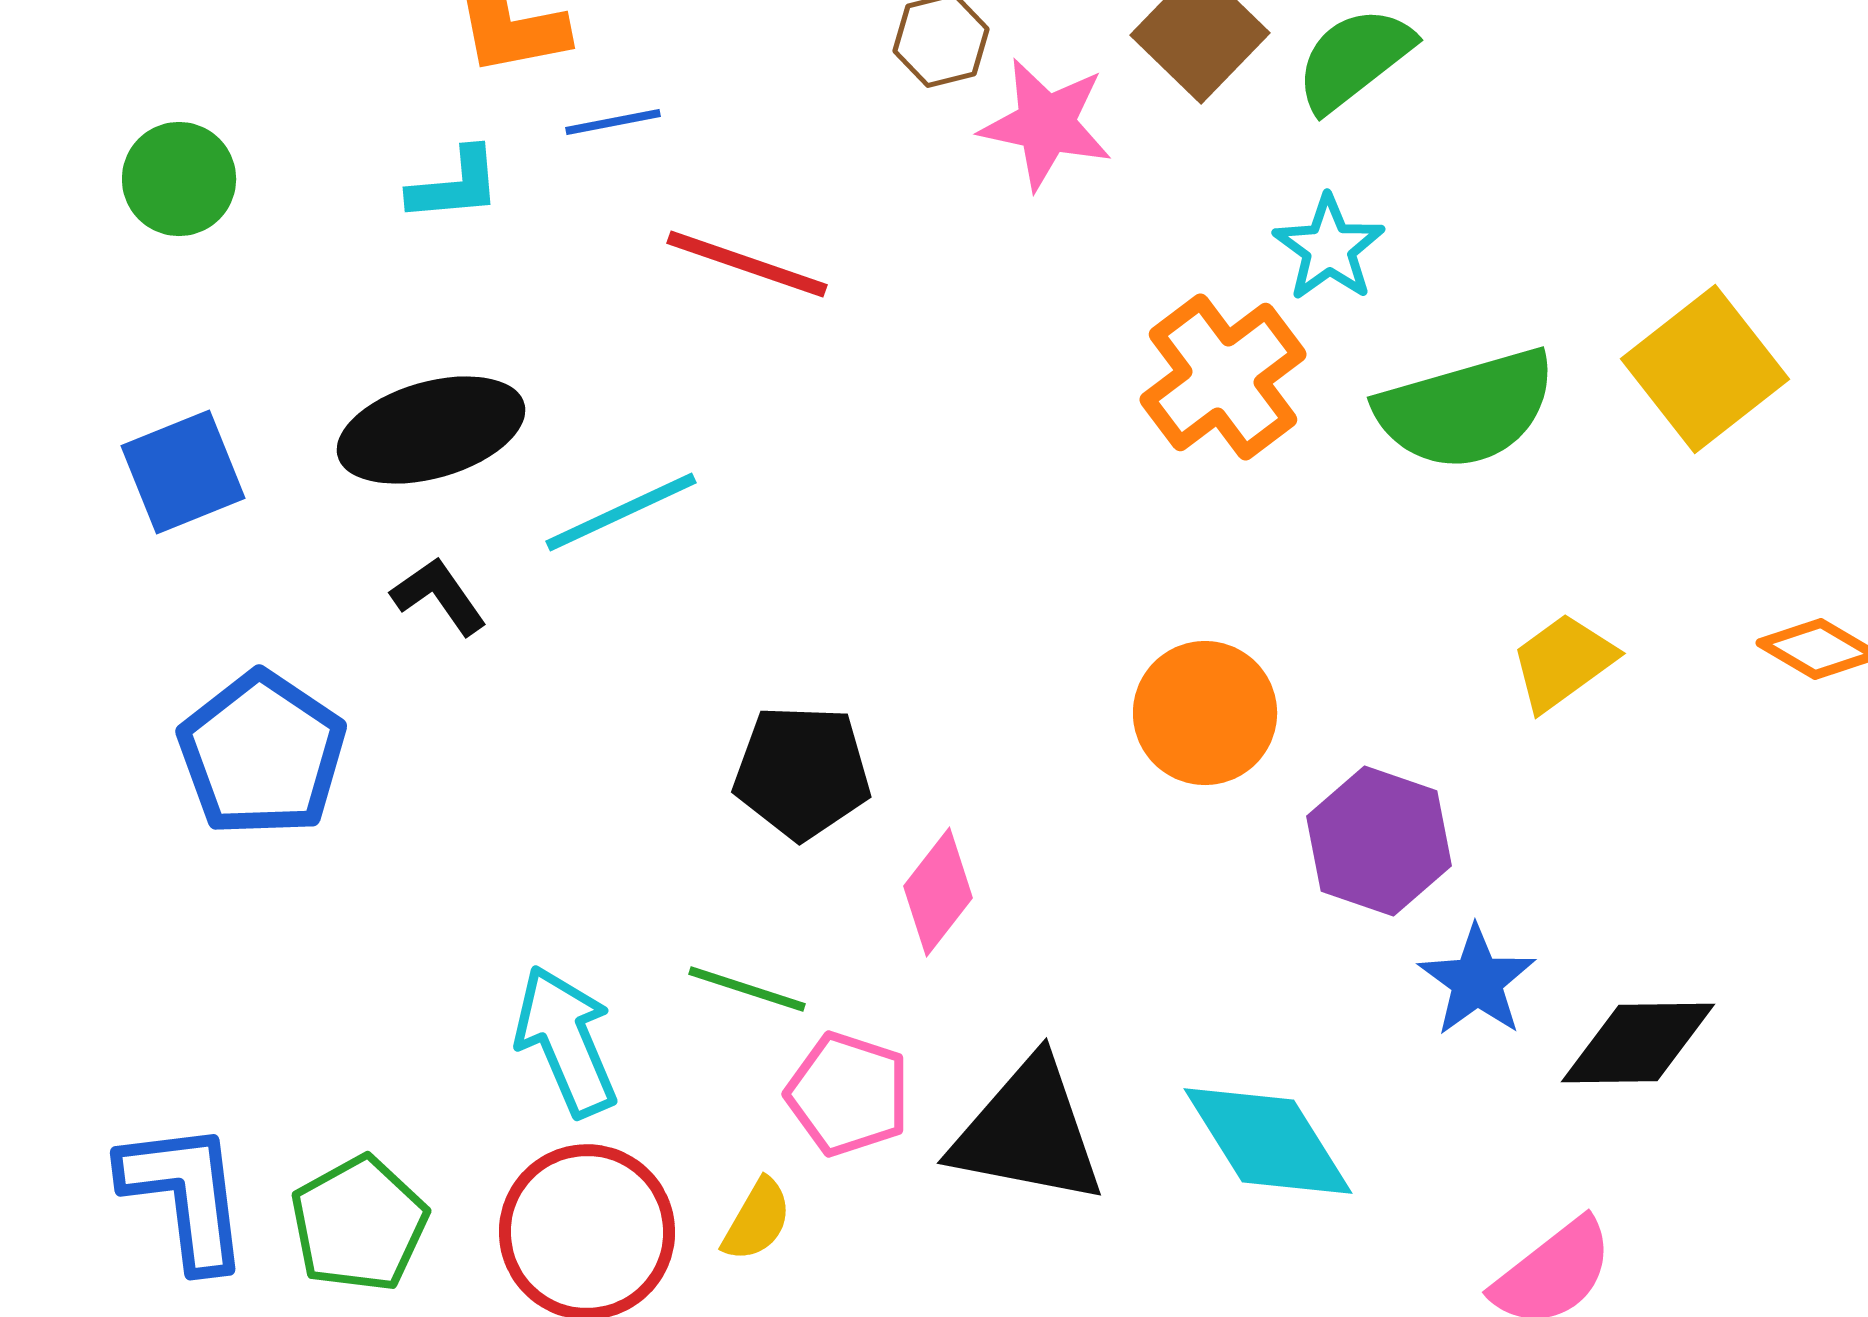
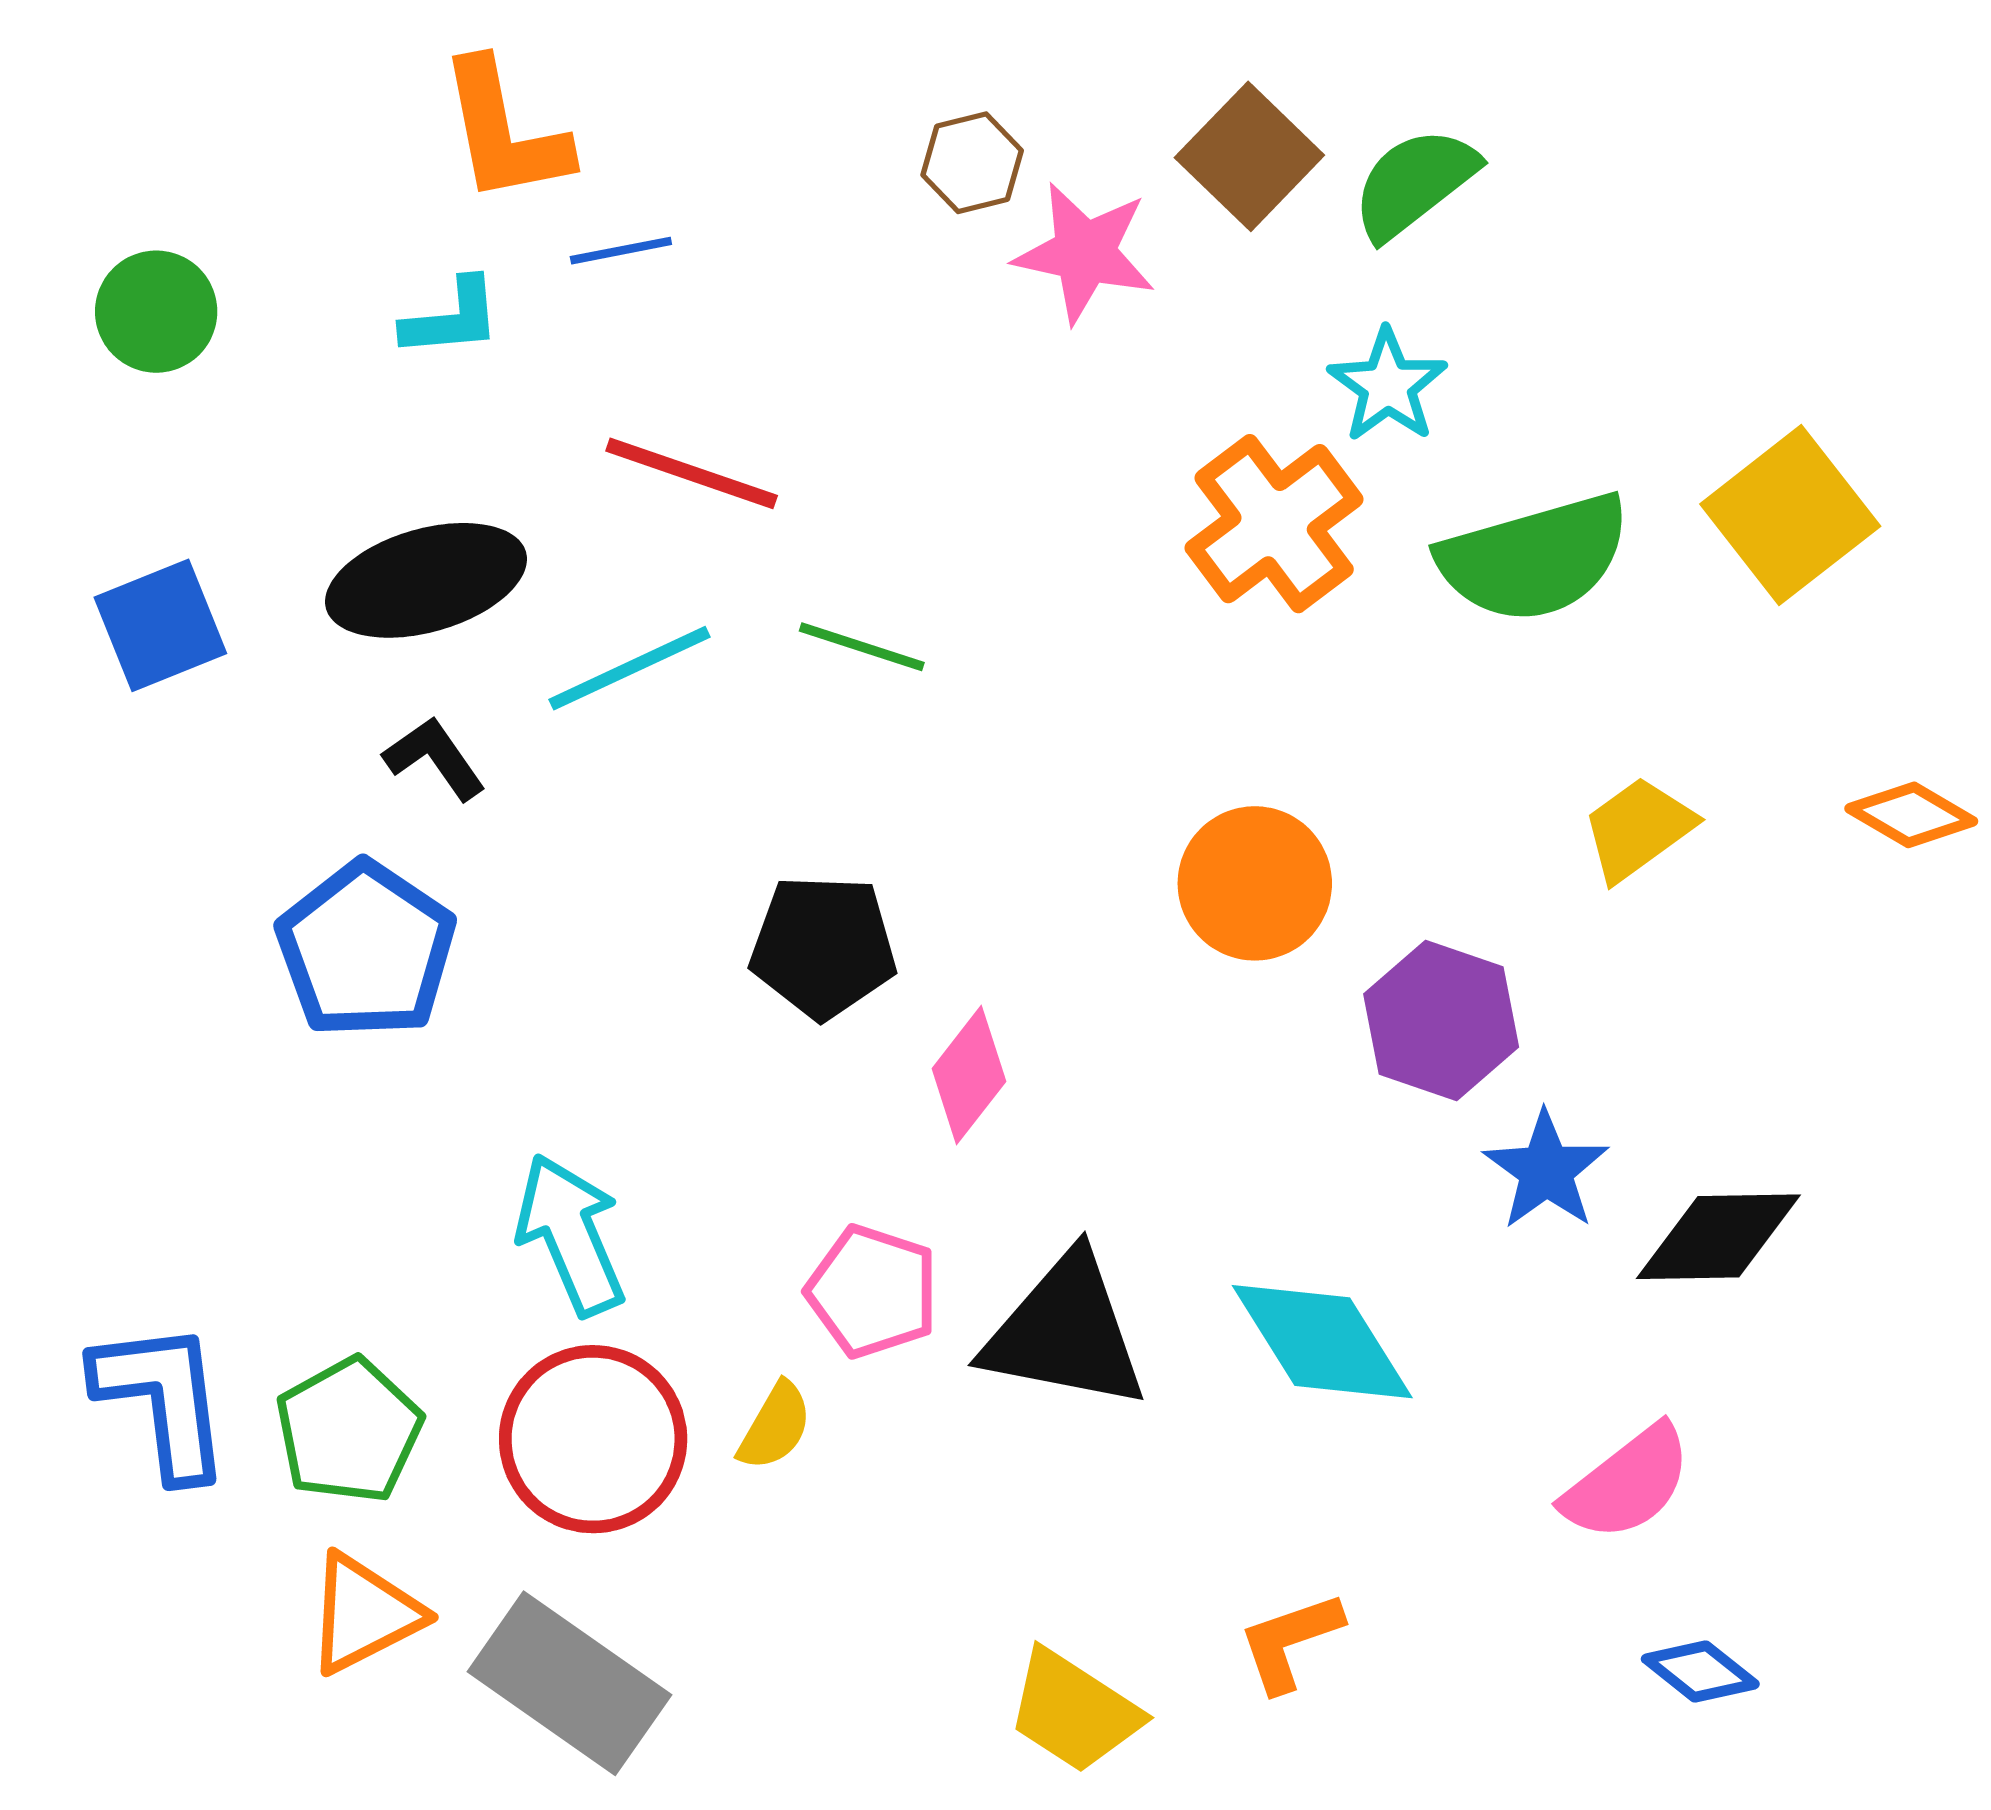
red line: (747, 264) -> (692, 473), moved
blue pentagon: (262, 754) -> (366, 950), moved
green line: (747, 989) -> (862, 647), moved

